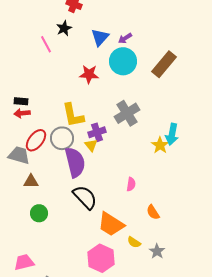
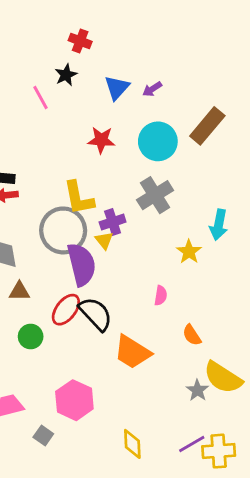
cyan circle: (123, 61) -> (158, 141), moved
gray circle: (62, 138) -> (63, 230), size x1.4
red ellipse: (36, 140) -> (66, 310), moved
yellow star: (160, 145) -> (189, 252), moved
yellow semicircle: (134, 242) -> (223, 378), moved, size x2.0
pink hexagon: (101, 258) -> (74, 400), moved

